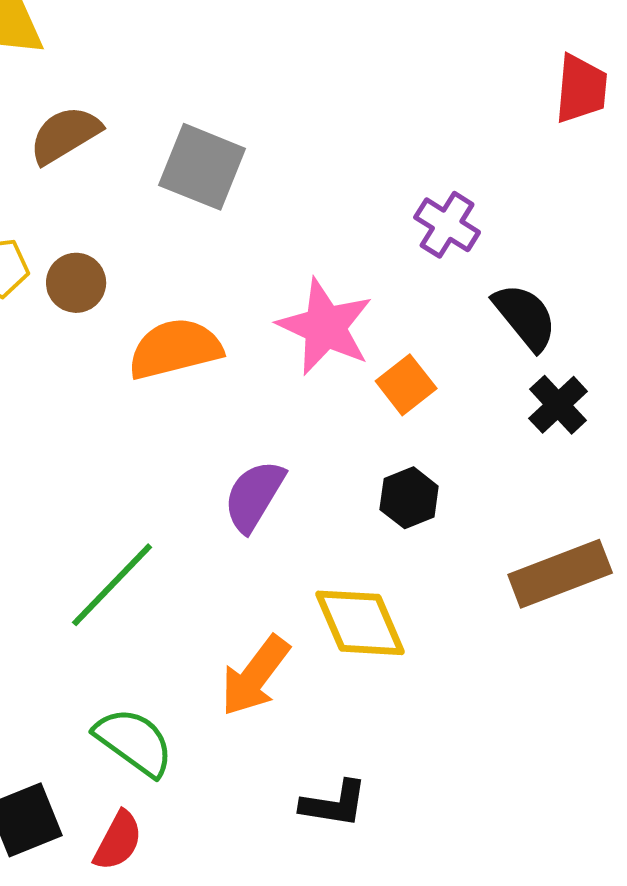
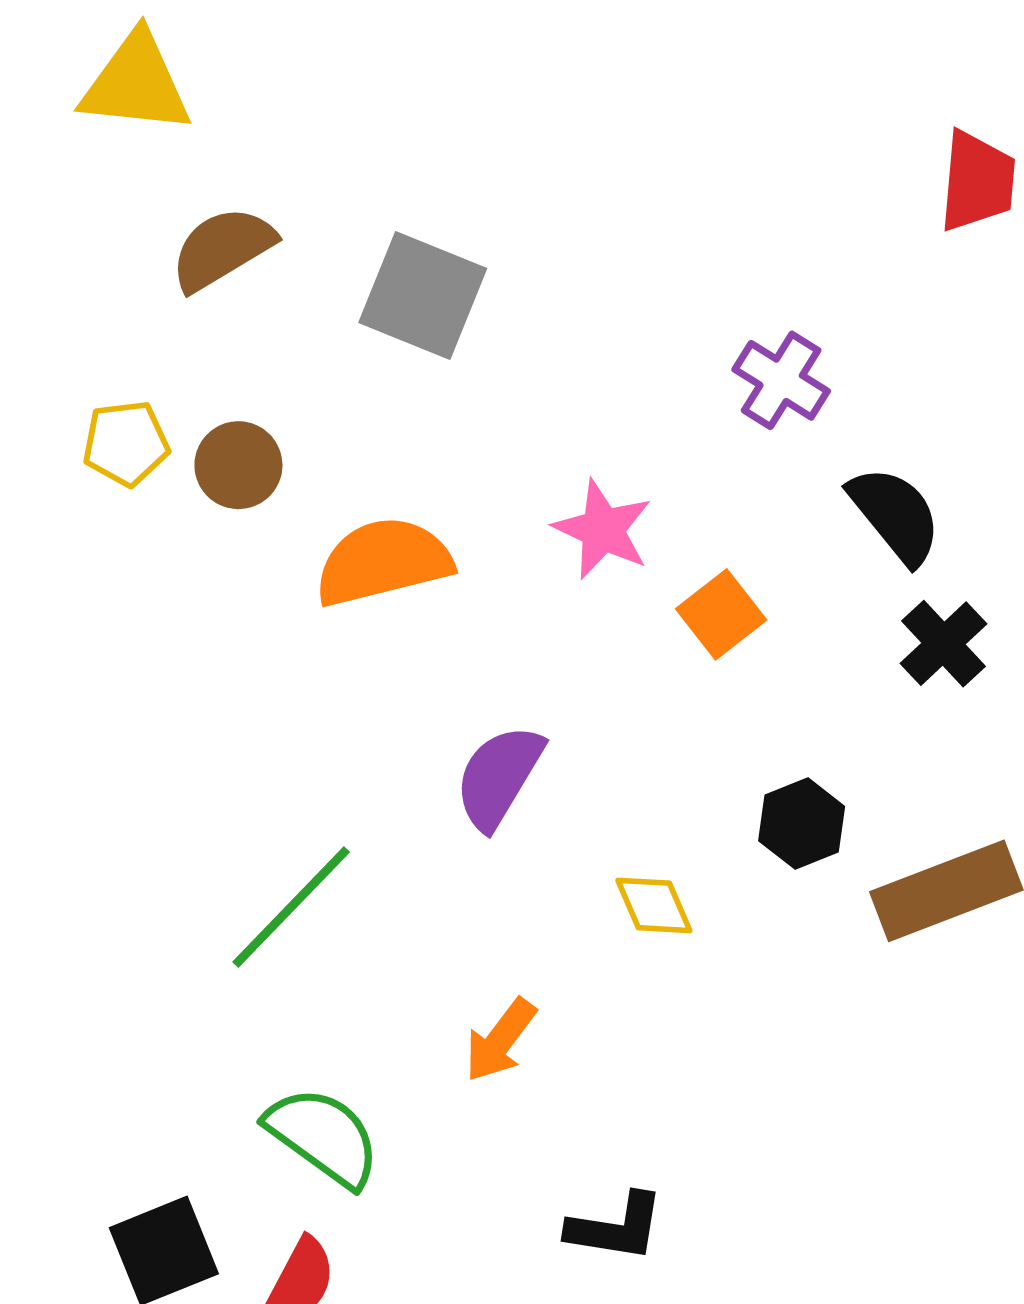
pink star: (325, 327) -> (603, 530), size x0.7
black hexagon: (409, 498) -> (802, 824), moved
yellow diamond: (360, 623) -> (654, 905), moved, size x0.6
orange arrow: (255, 676) -> (500, 1040), size x0.7

